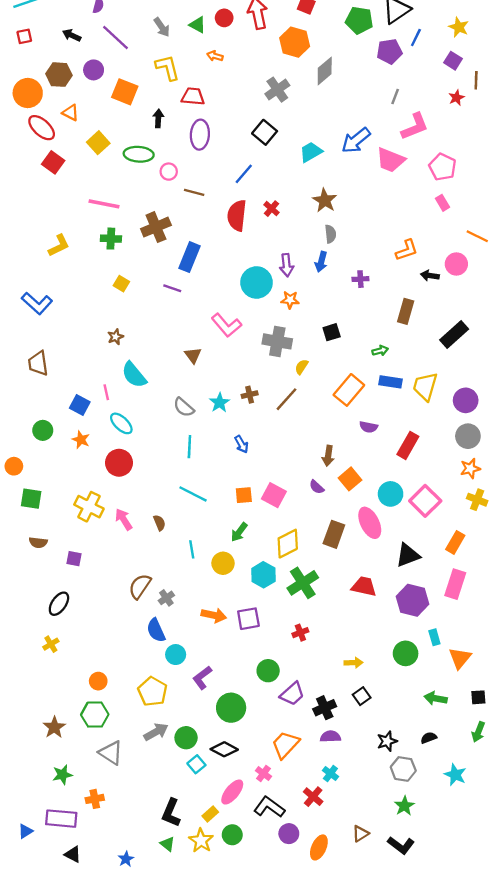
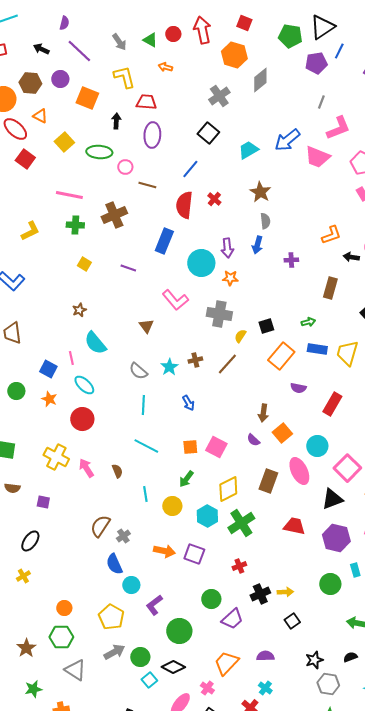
blue rectangle: (189, 257) -> (164, 241), moved
black square: (332, 332) -> (266, 326), moved
pink square: (425, 501) -> (347, 468), moved
purple square: (248, 619) -> (194, 554), turned 30
black cross: (325, 708) -> (260, 594), moved

